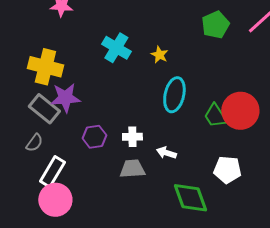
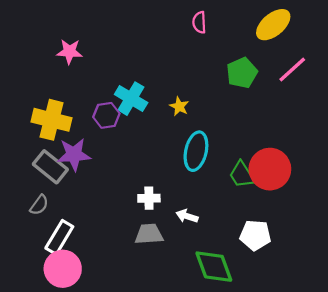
purple hexagon: (94, 137) -> (106, 115), moved

